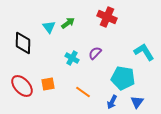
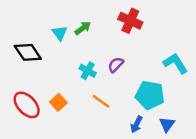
black diamond: (23, 43) -> (28, 52), turned -35
orange square: (48, 84) -> (58, 102), turned -32
orange line: (83, 92) -> (101, 101), moved

